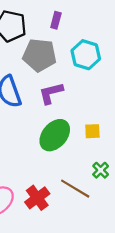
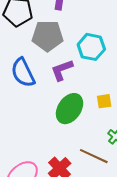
cyan hexagon: (86, 55) -> (91, 47), moved

